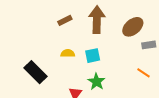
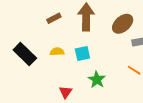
black rectangle: (35, 72) -> (25, 54), moved
green star: (96, 82) -> (97, 80), moved

